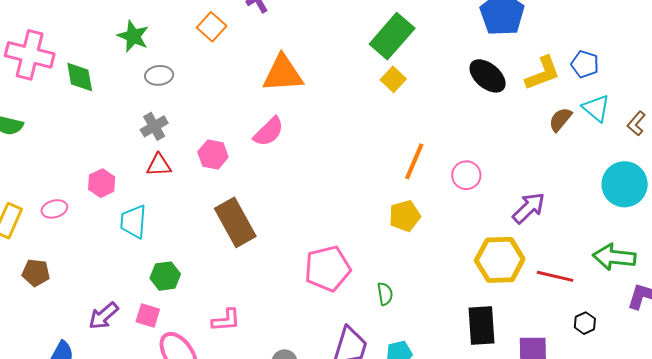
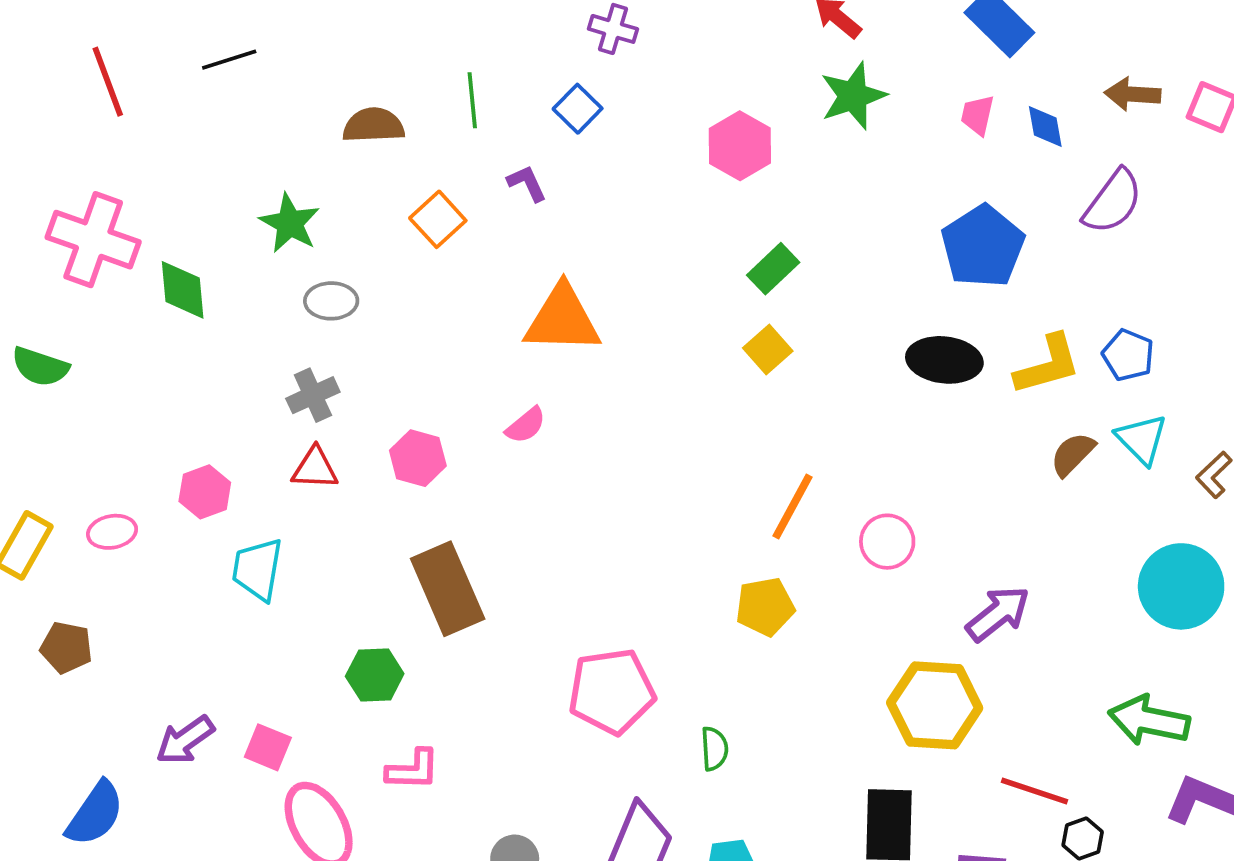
green rectangle: (392, 36) -> (773, 269), size x0.6
black ellipse: (488, 76) -> (944, 360), turned -39
pink semicircle: (269, 132) -> (526, 425), size x0.7
green hexagon: (165, 276) -> (375, 675), moved
red line: (555, 276) -> (1034, 791), moved

